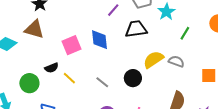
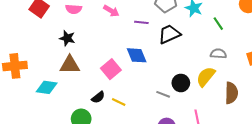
purple line: (113, 10) -> (141, 22), turned 72
green line: (185, 33) -> (218, 24), turned -48
yellow semicircle: (153, 60) -> (206, 77), moved
gray line: (102, 82) -> (163, 94), moved

